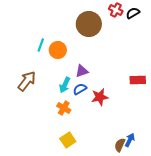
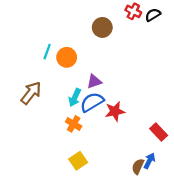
brown circle: (89, 24) -> (102, 27), size x0.7
red rectangle: (138, 80) -> (159, 132), moved, turned 49
blue semicircle: (80, 89) -> (92, 102), size x1.5

